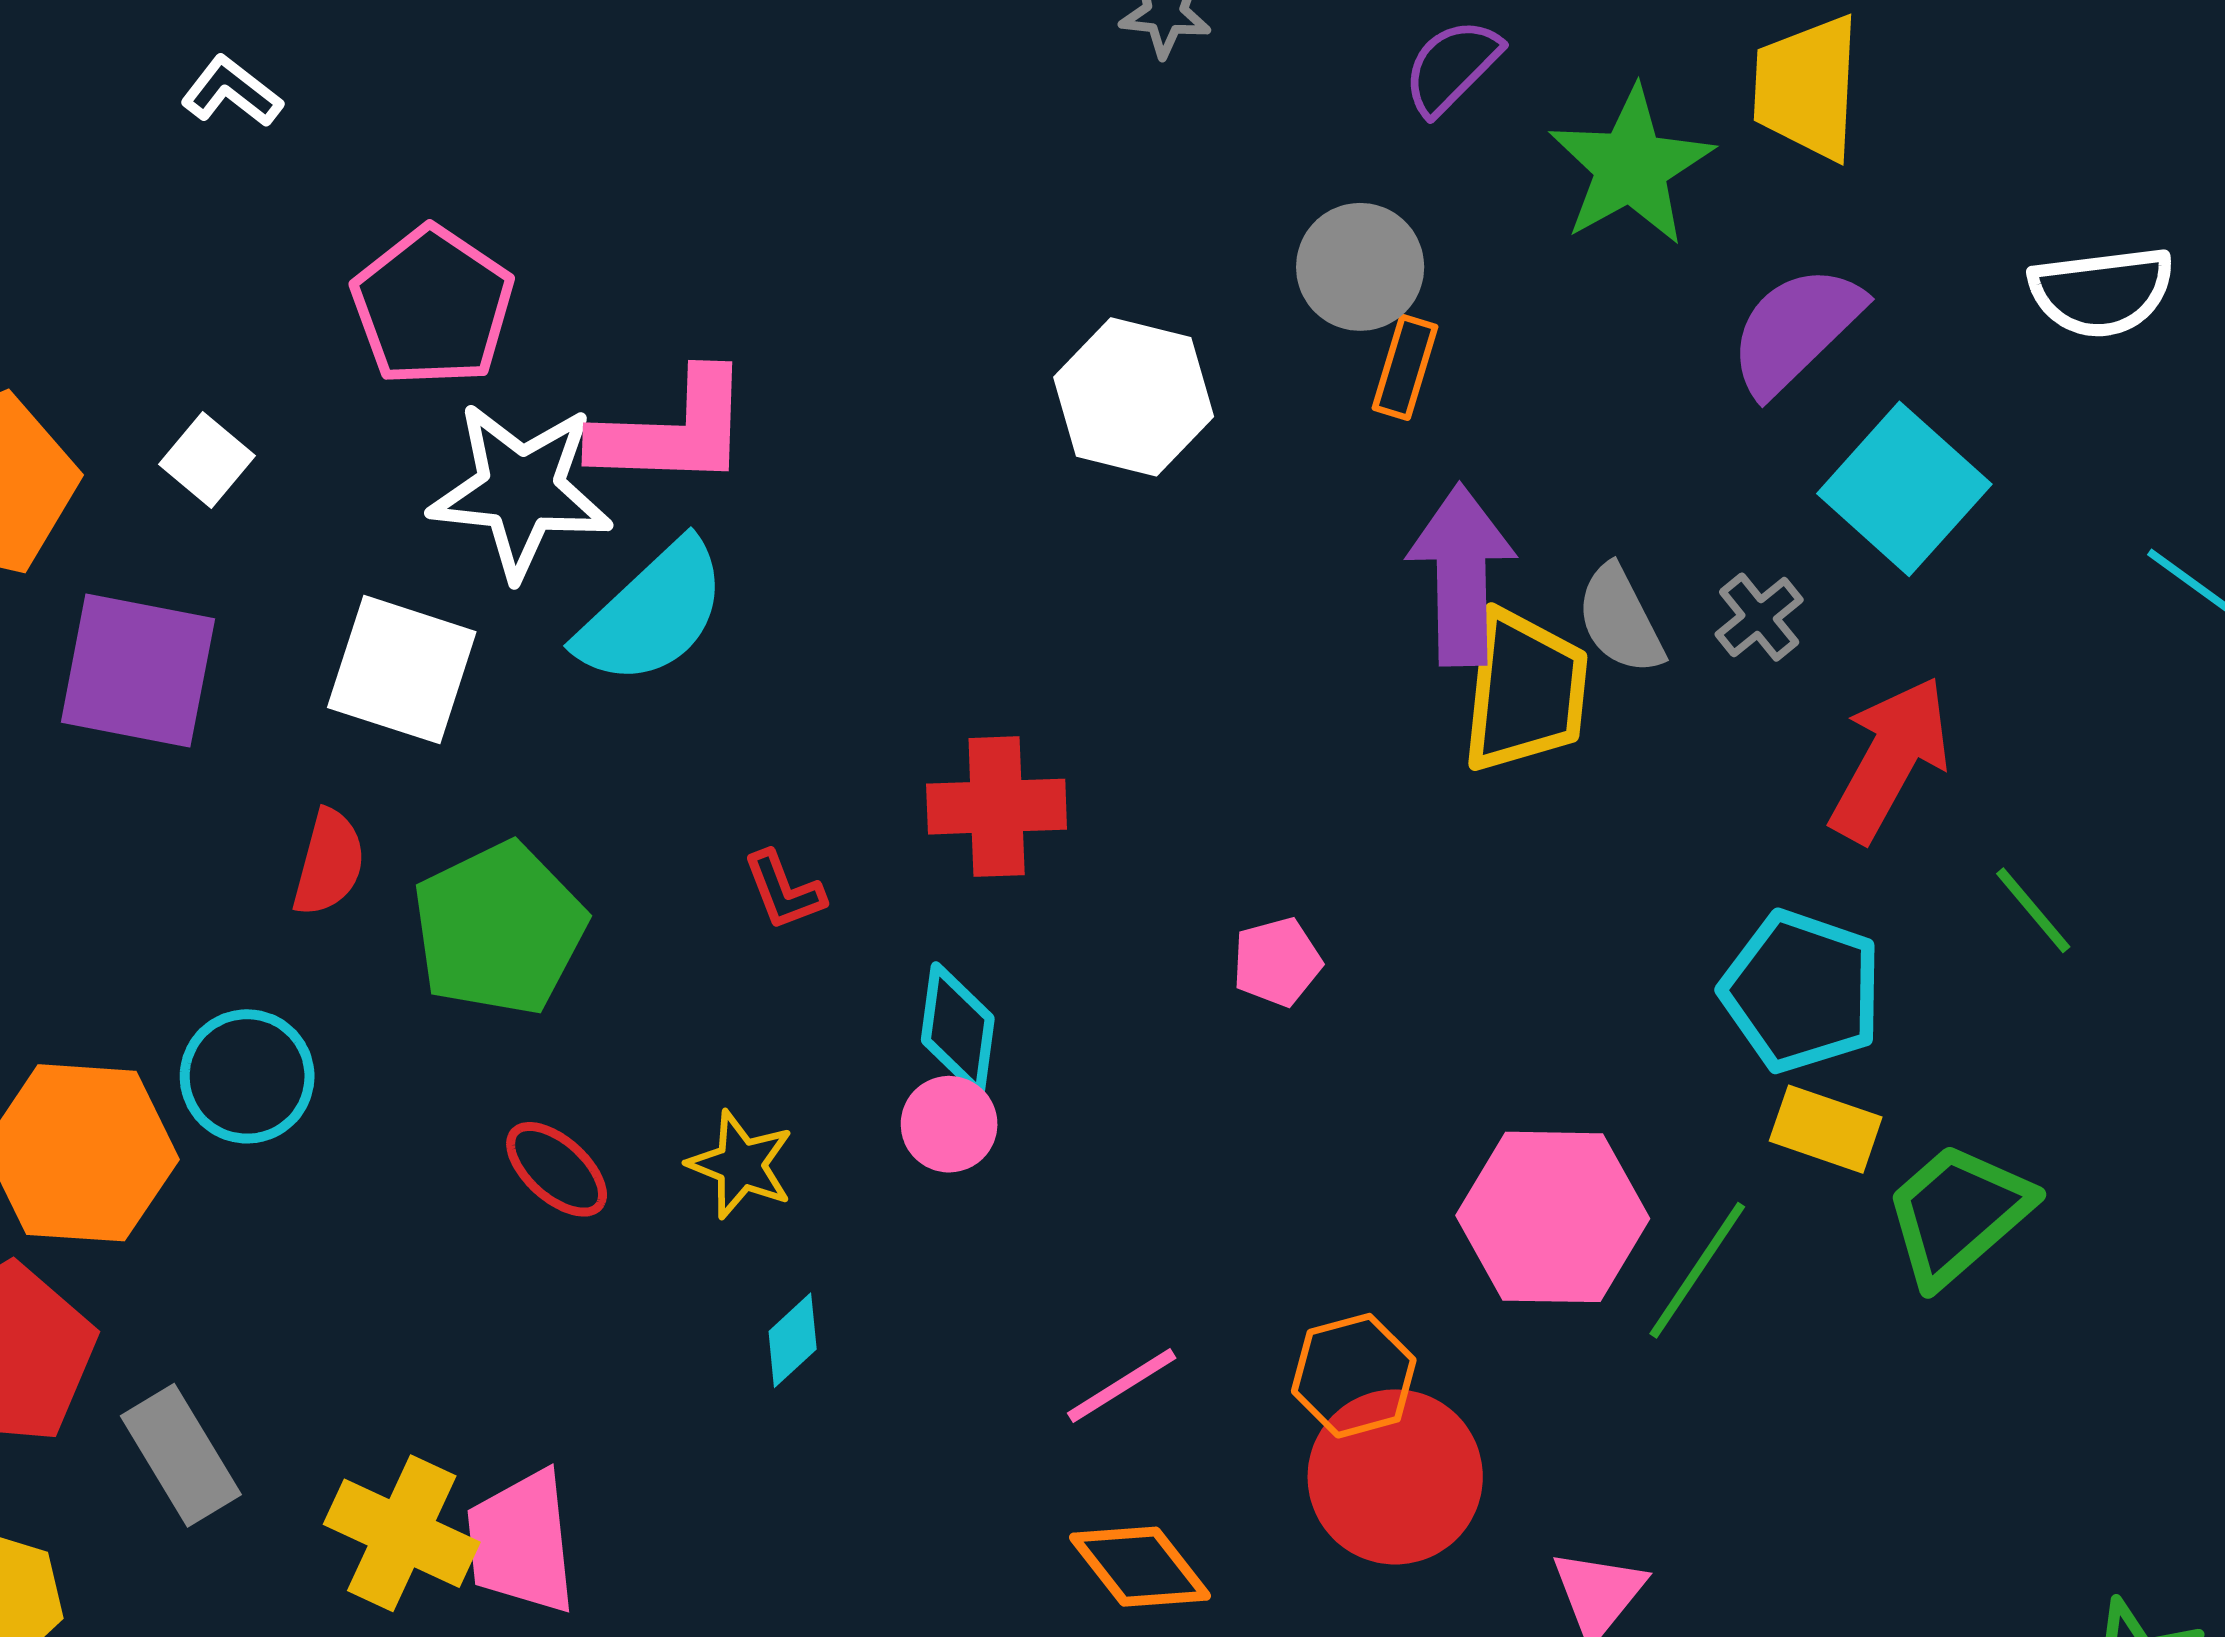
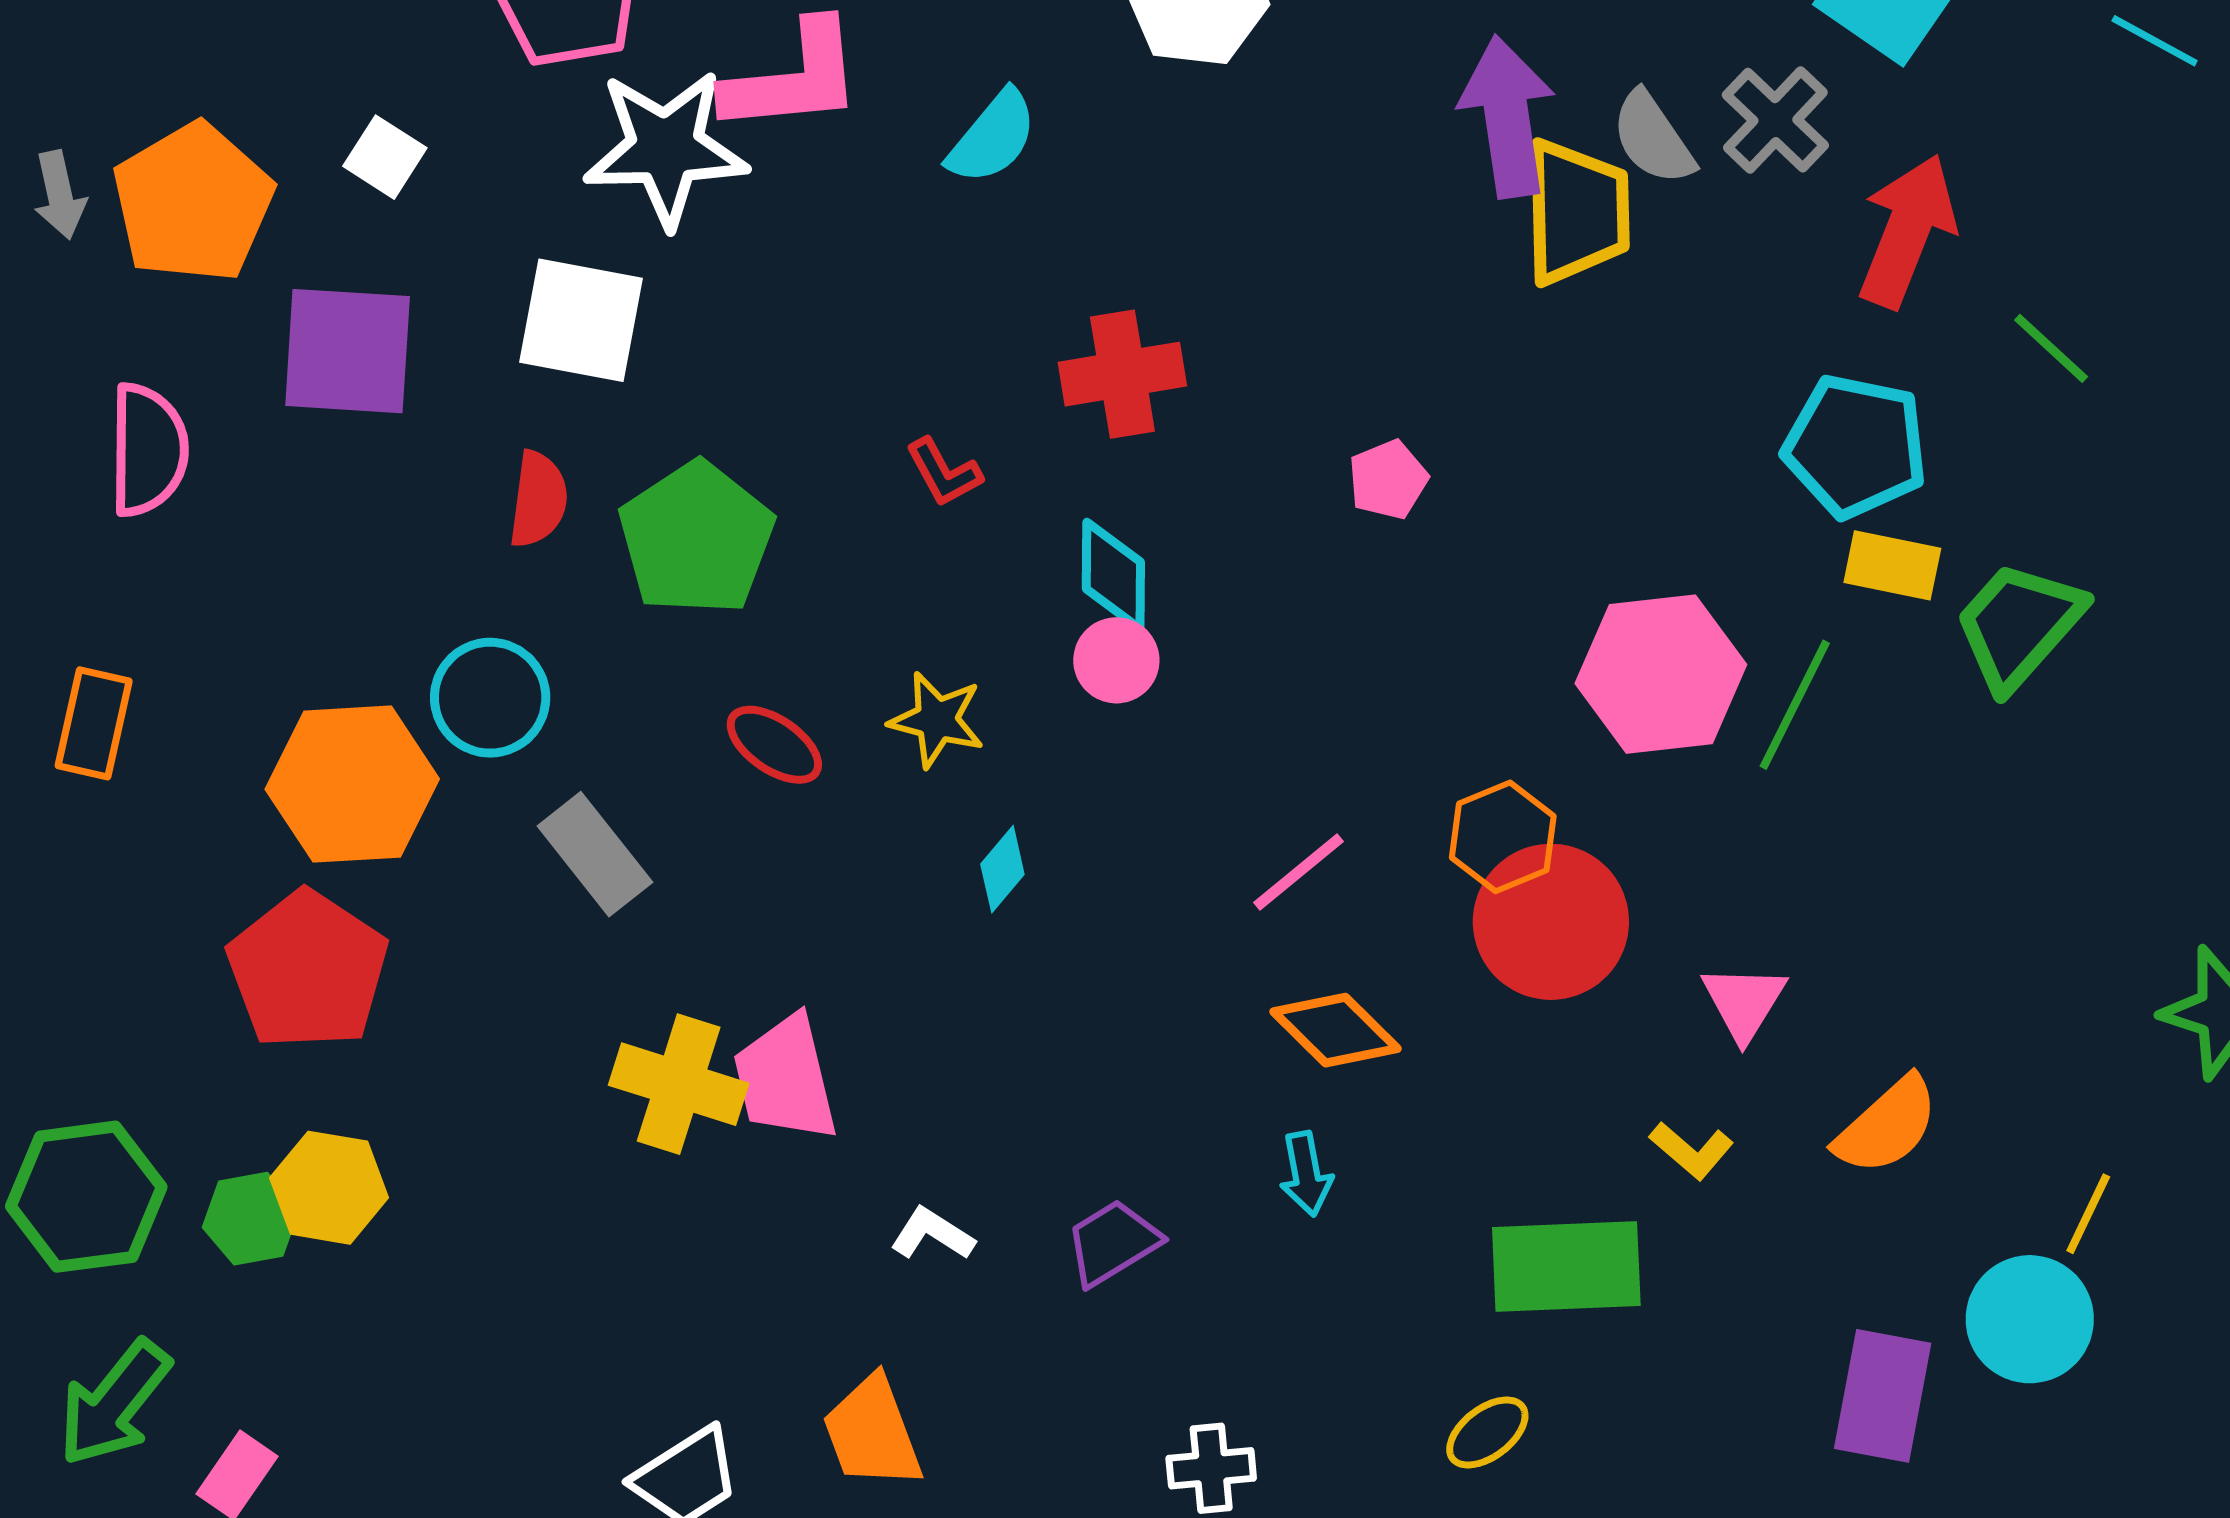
cyan semicircle: (652, 613) -> (993, 137), moved, size x0.7
gray cross: (1759, 617) -> (1775, 120), size x1.4
gray rectangle: (181, 1455) -> (595, 854), moved

